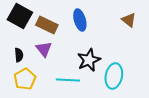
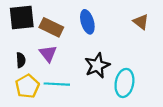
black square: (20, 16) -> (22, 17), turned -35
cyan line: (68, 80) -> (57, 84), moved

